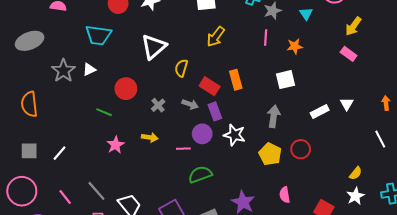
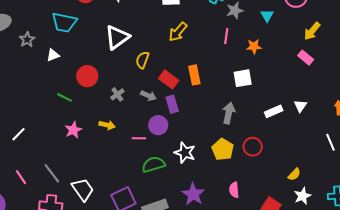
gray star: (63, 71) -> (27, 40), moved, size x0.7
white star: (234, 135) -> (185, 153), moved
yellow semicircle: (356, 173) -> (294, 174), moved

